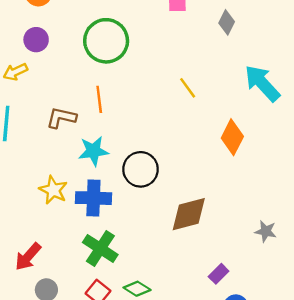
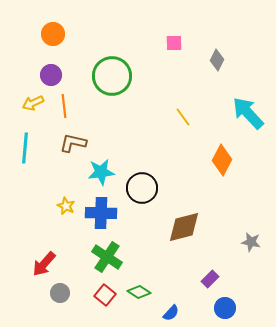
orange line: (99, 99) -> (64, 106), moved
yellow star: (53, 190) -> (66, 206), size x0.7

